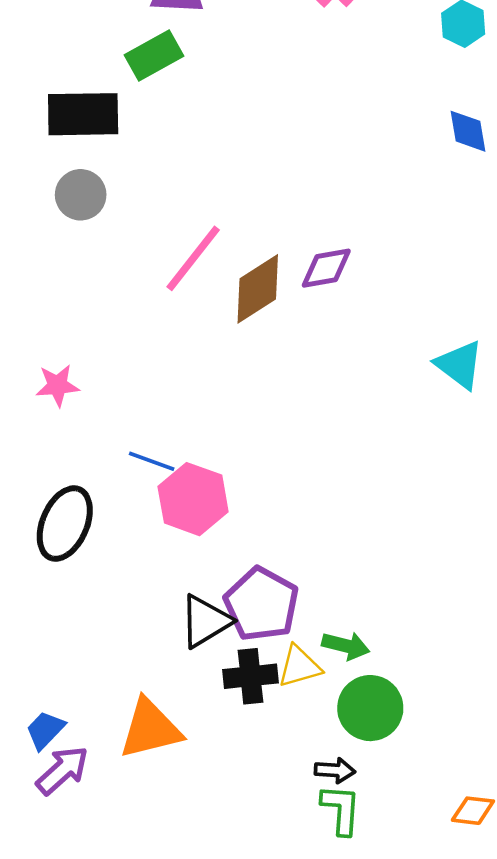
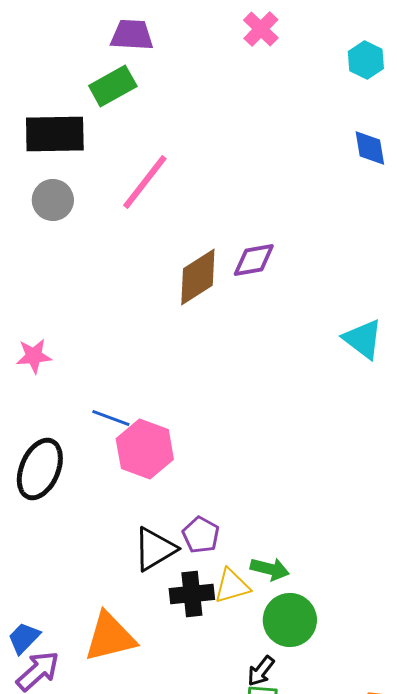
pink line: (193, 258) -> (145, 182), moved
purple pentagon: (262, 604) -> (201, 535), size x0.6
black arrow: (335, 770) -> (261, 671), turned 124

